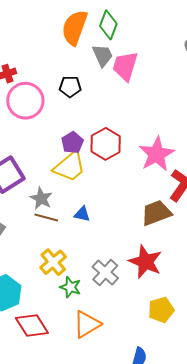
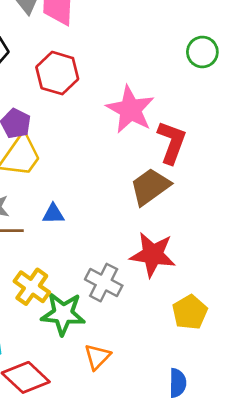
red hexagon: (106, 144) -> (57, 73), moved
green star: (70, 287) -> (63, 314), size x1.5
orange triangle: (87, 324) -> (97, 357), size x0.7

